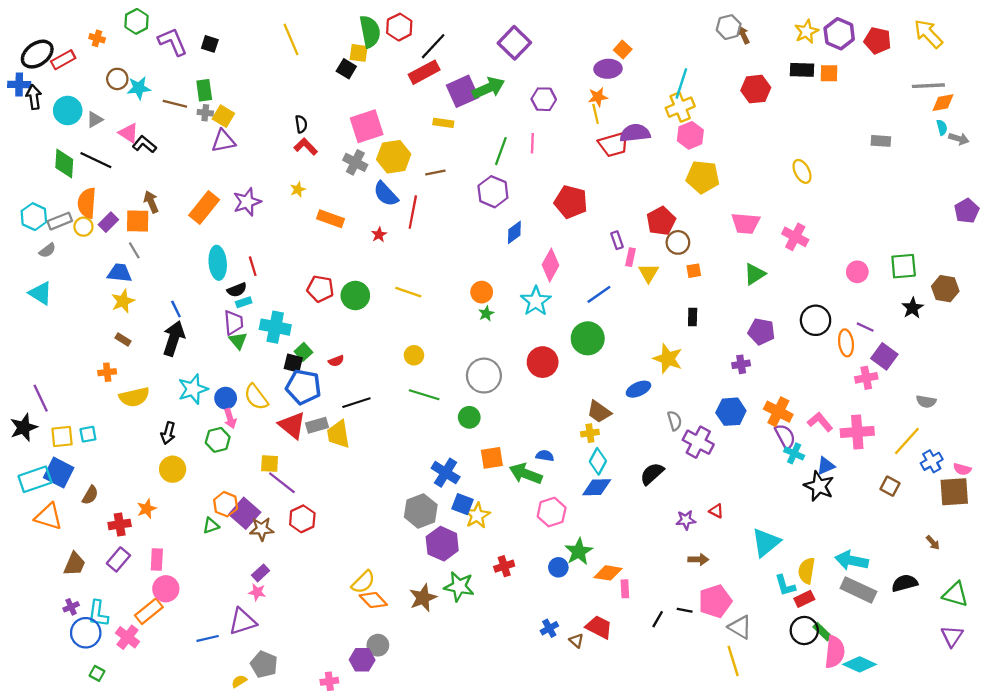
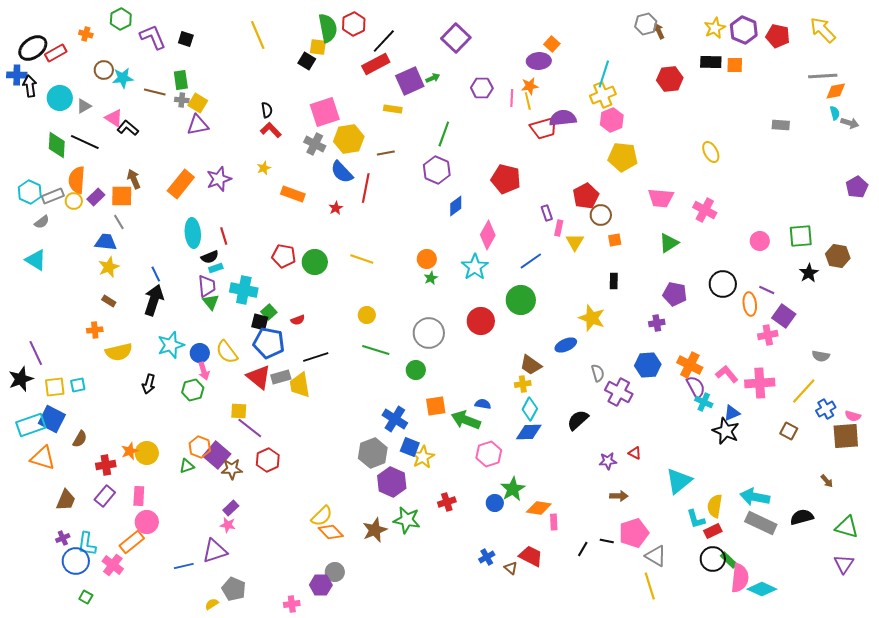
green arrow: (488, 88) -> (433, 78), size x0.5
pink line: (532, 143) -> (512, 98), moved
yellow circle: (173, 469) -> (147, 453), moved

